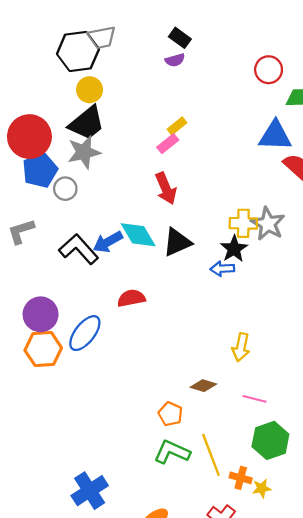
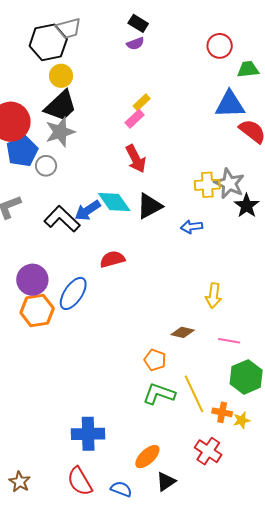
black star: (234, 249) -> (247, 206), moved
blue cross: (90, 491) -> (88, 434), turned 36

